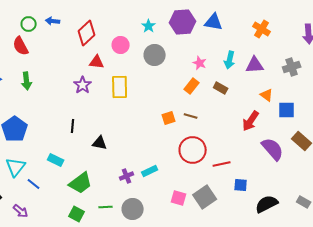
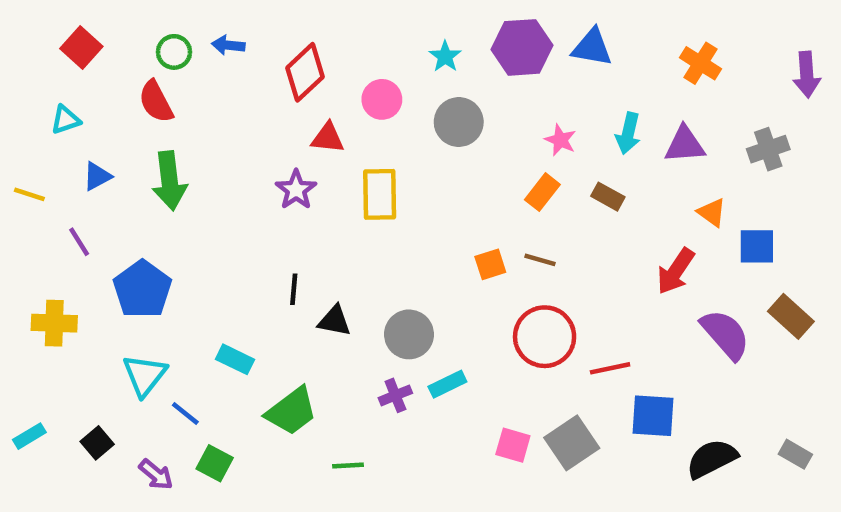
green arrow: (27, 81) -> (169, 181), size x1.4
black line: (73, 126) -> (294, 289), moved
blue square: (241, 185) -> (653, 416), size x1.5
gray circle: (133, 209) -> (409, 334), moved
green square: (77, 214) -> (215, 463), moved

